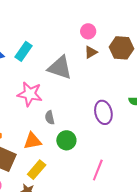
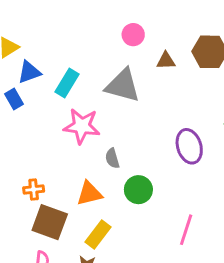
pink circle: (88, 31) -> (133, 35), moved
cyan rectangle: (24, 51) -> (67, 83), moved
brown triangle: (91, 52) -> (166, 61), turned 32

